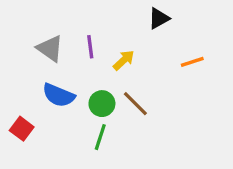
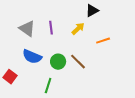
yellow arrow: (124, 60) -> (78, 29), moved
orange line: (192, 62) -> (103, 41), moved
green line: (100, 137) -> (48, 86), moved

